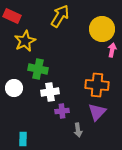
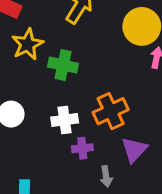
green cross: (38, 69) -> (63, 65), moved
orange cross: (97, 85) -> (111, 111), moved, turned -30

